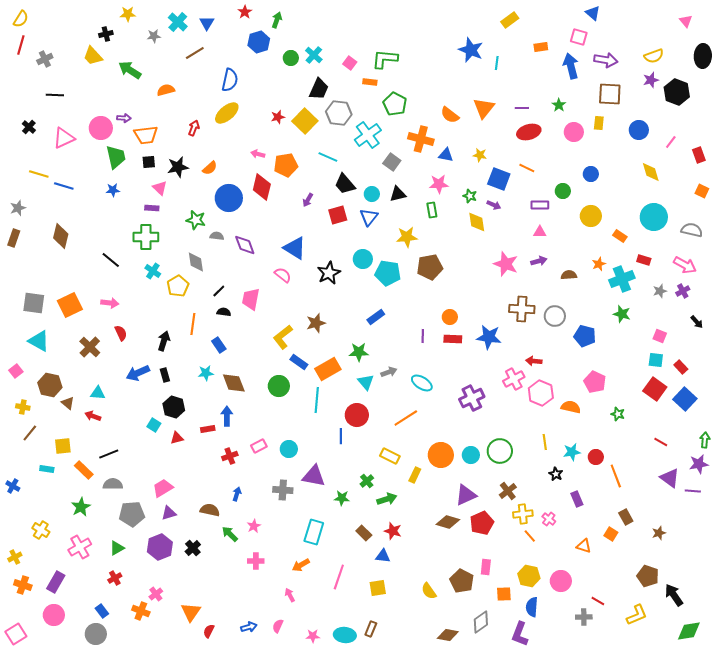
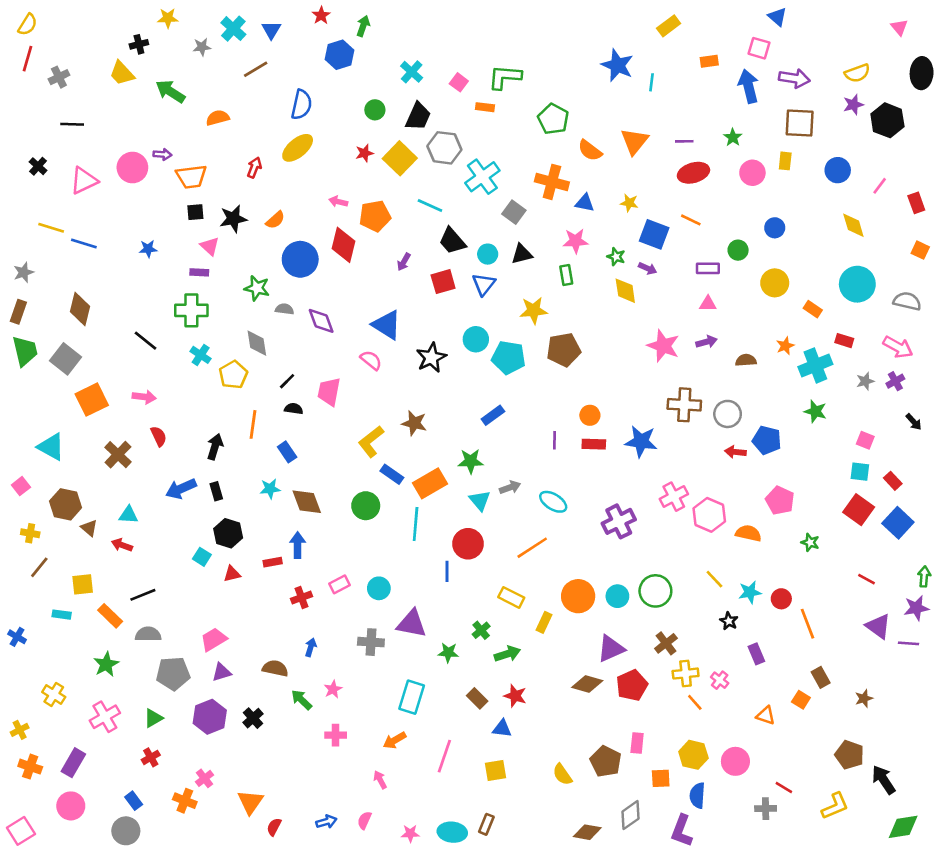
green circle: (291, 58) -> (375, 110), moved
green pentagon: (395, 104) -> (553, 119), moved
green trapezoid: (116, 157) -> (25, 351), moved
gray square: (34, 303) -> (66, 359), moved, turned 30
brown star: (316, 323) -> (414, 423), turned 30
red arrow: (534, 361) -> (735, 452), moved
yellow line: (545, 442) -> (714, 579), turned -35

